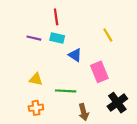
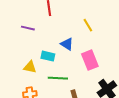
yellow line: (108, 35) -> (88, 25), moved
cyan rectangle: (57, 38) -> (48, 56), moved

